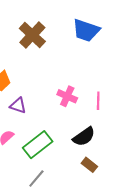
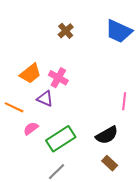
brown cross: (32, 35) -> (66, 31), size x0.6
pink cross: (67, 96) -> (58, 78), moved

